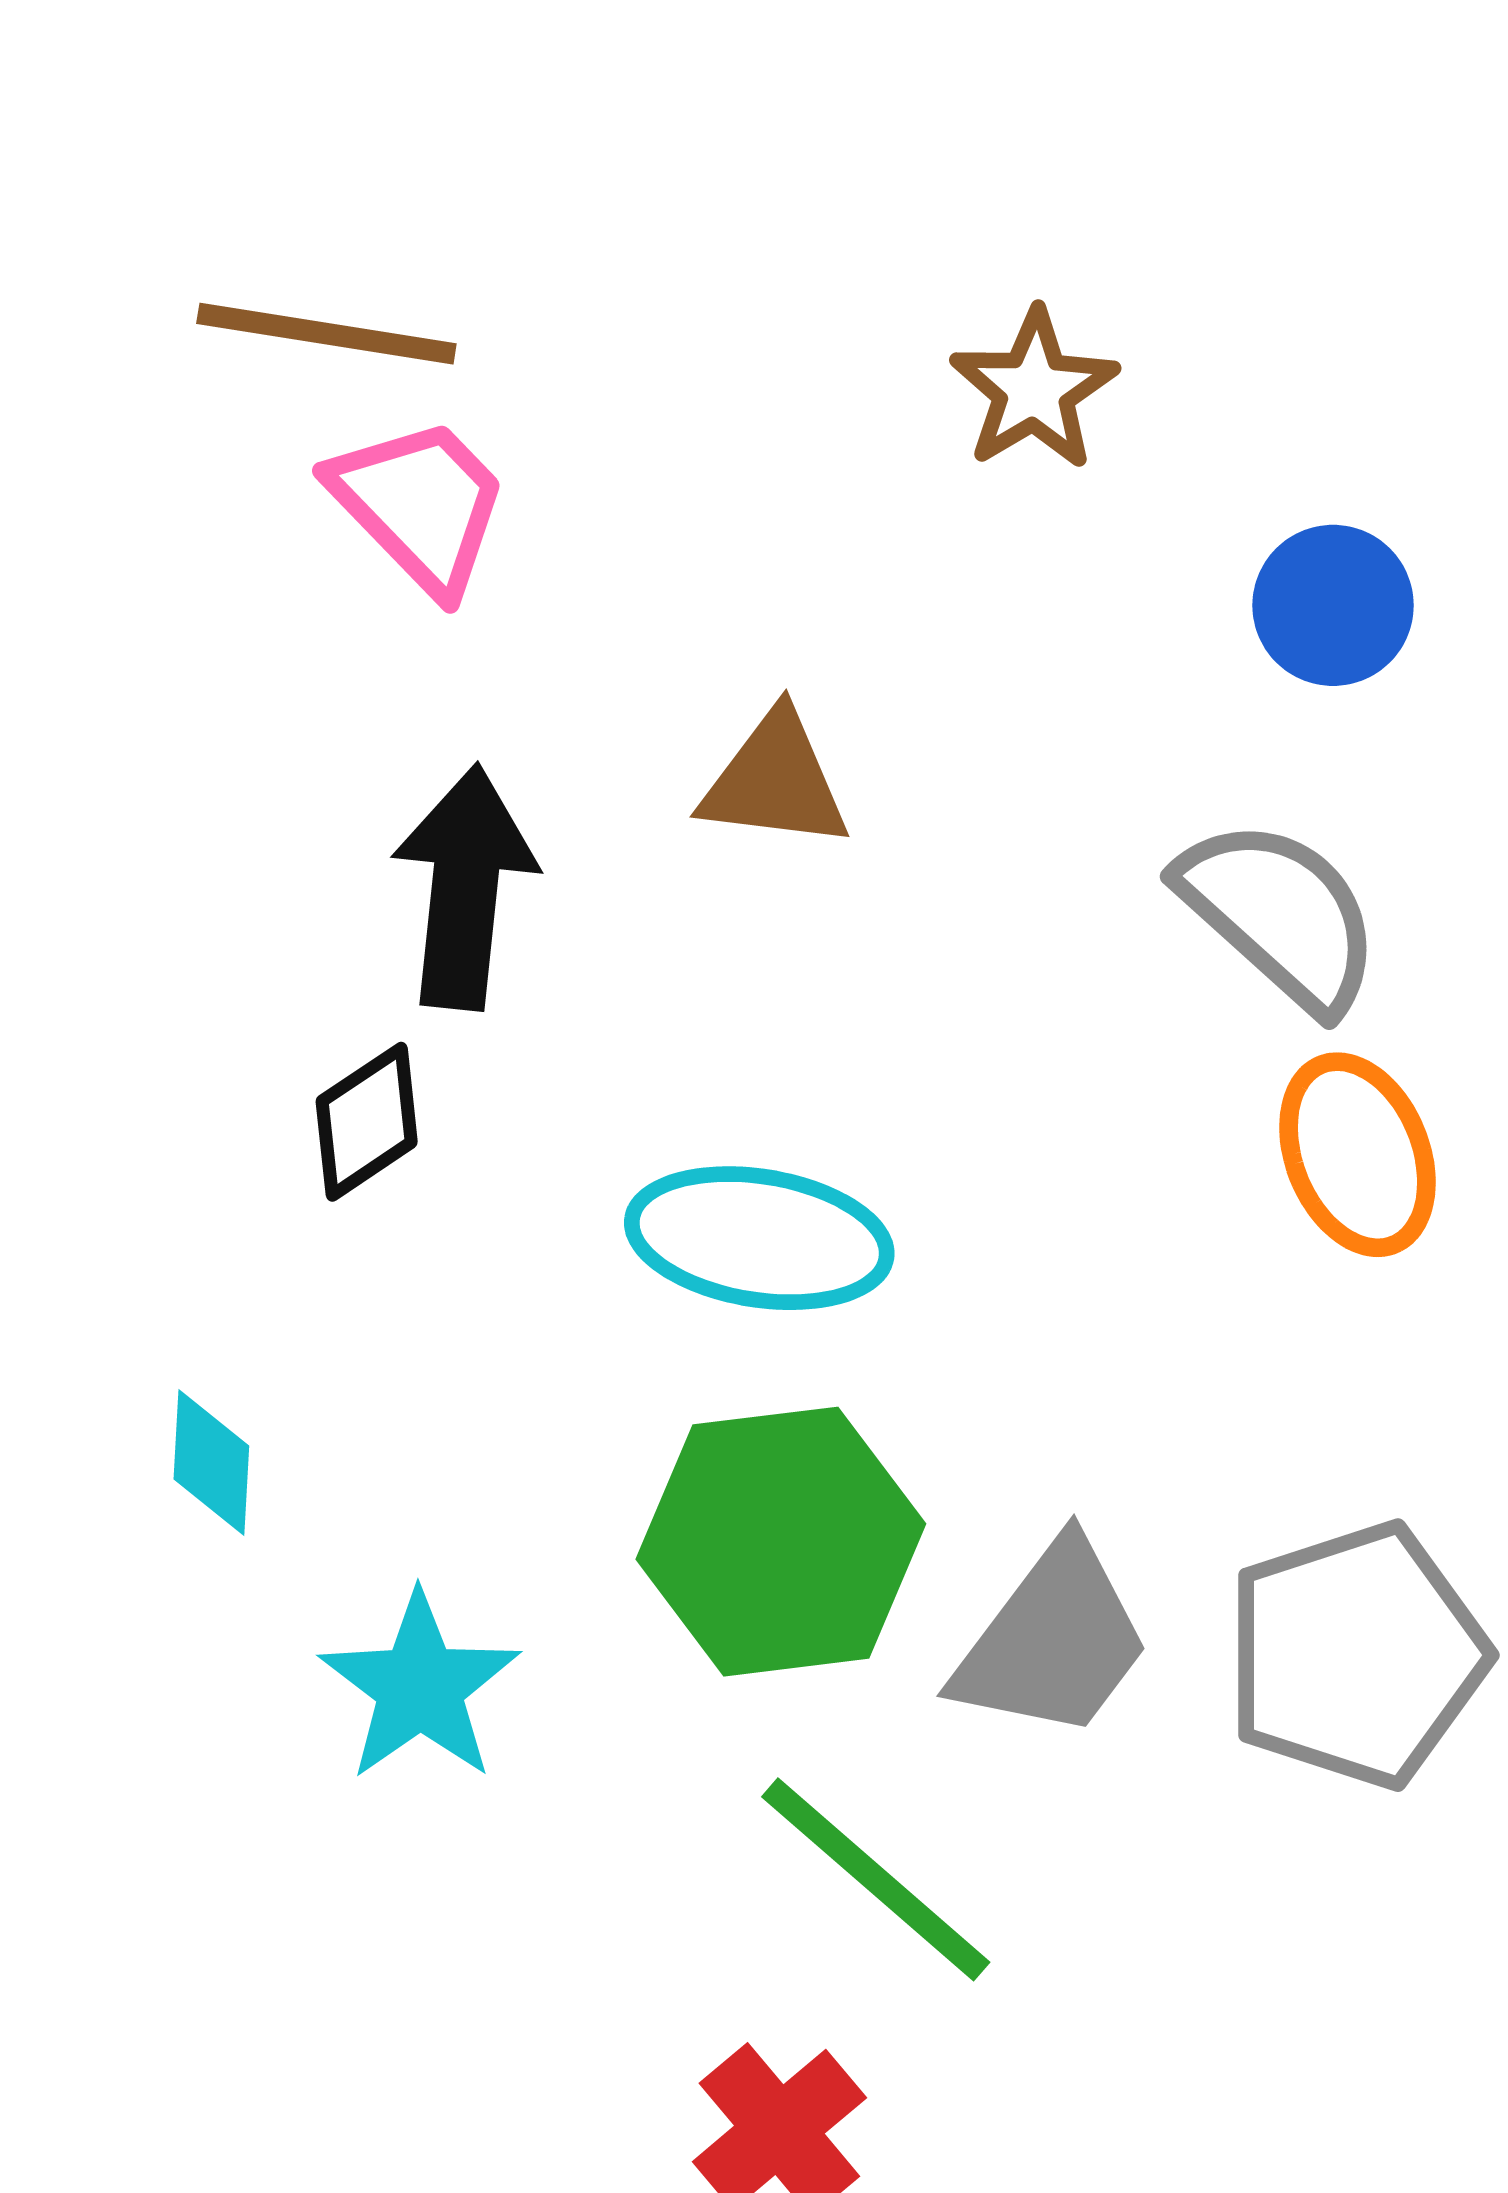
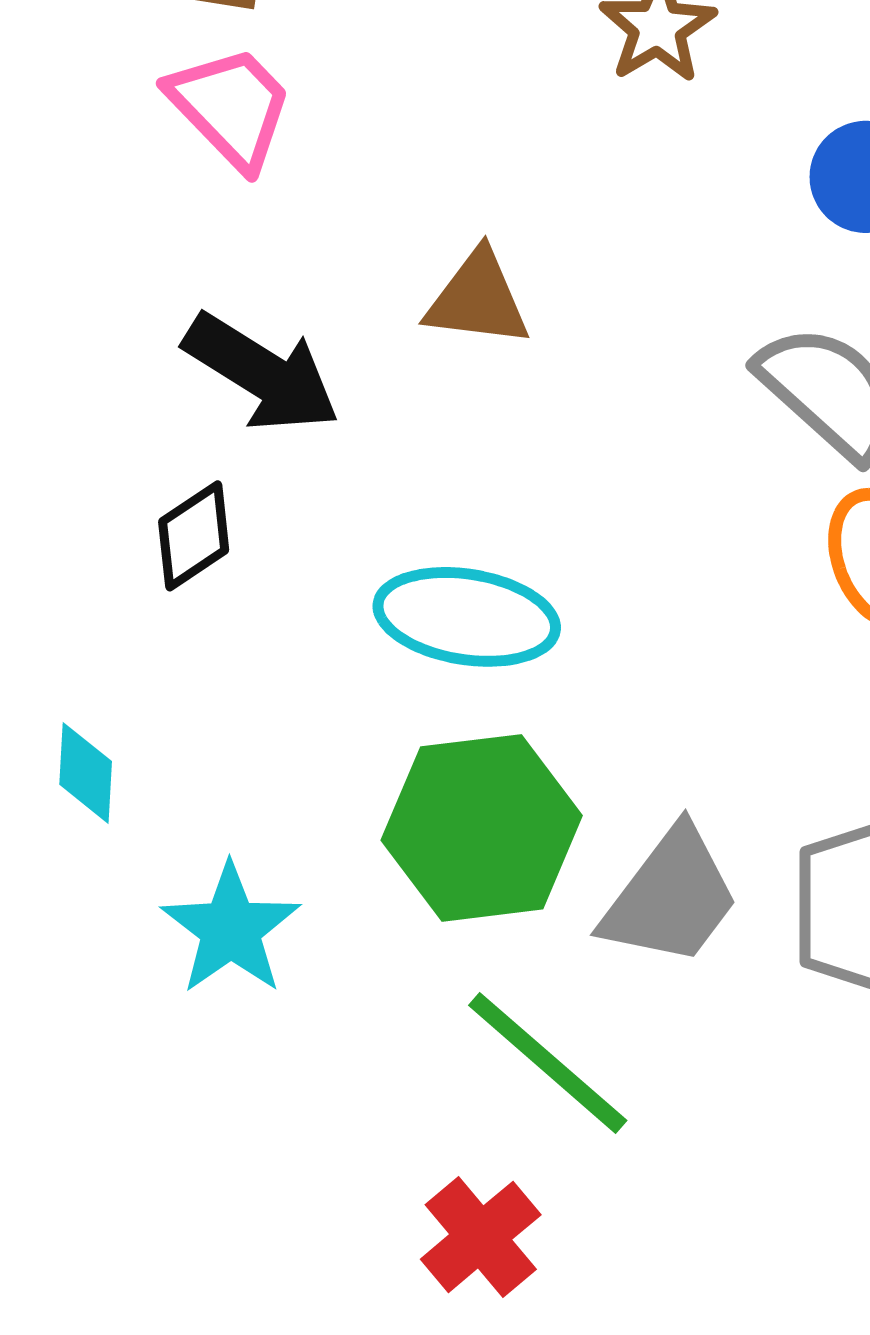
black arrow: (464, 887) -> (262, 373), turned 116

